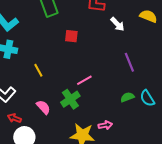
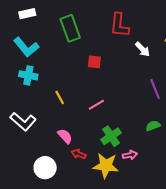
pink line: (84, 80) -> (96, 105), moved
green cross: (70, 99) -> (111, 136), moved
red arrow: (14, 118) -> (79, 154), moved

